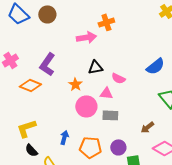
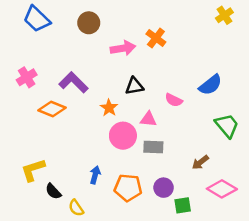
brown circle: (47, 14) -> (89, 23), moved
orange cross: (106, 22) -> (156, 38), moved, turned -35
purple L-shape: (47, 64) -> (74, 82), turned 100
pink semicircle: (118, 78) -> (174, 100), moved
yellow L-shape: (26, 128) -> (33, 170), moved

